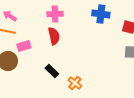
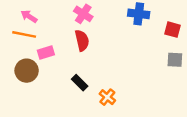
pink cross: (55, 14) -> (83, 14), turned 35

